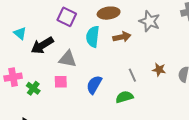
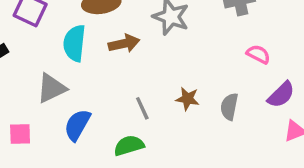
gray triangle: (68, 59) -> (51, 88), moved, turned -36
pink square: (61, 82) -> (20, 134), moved

